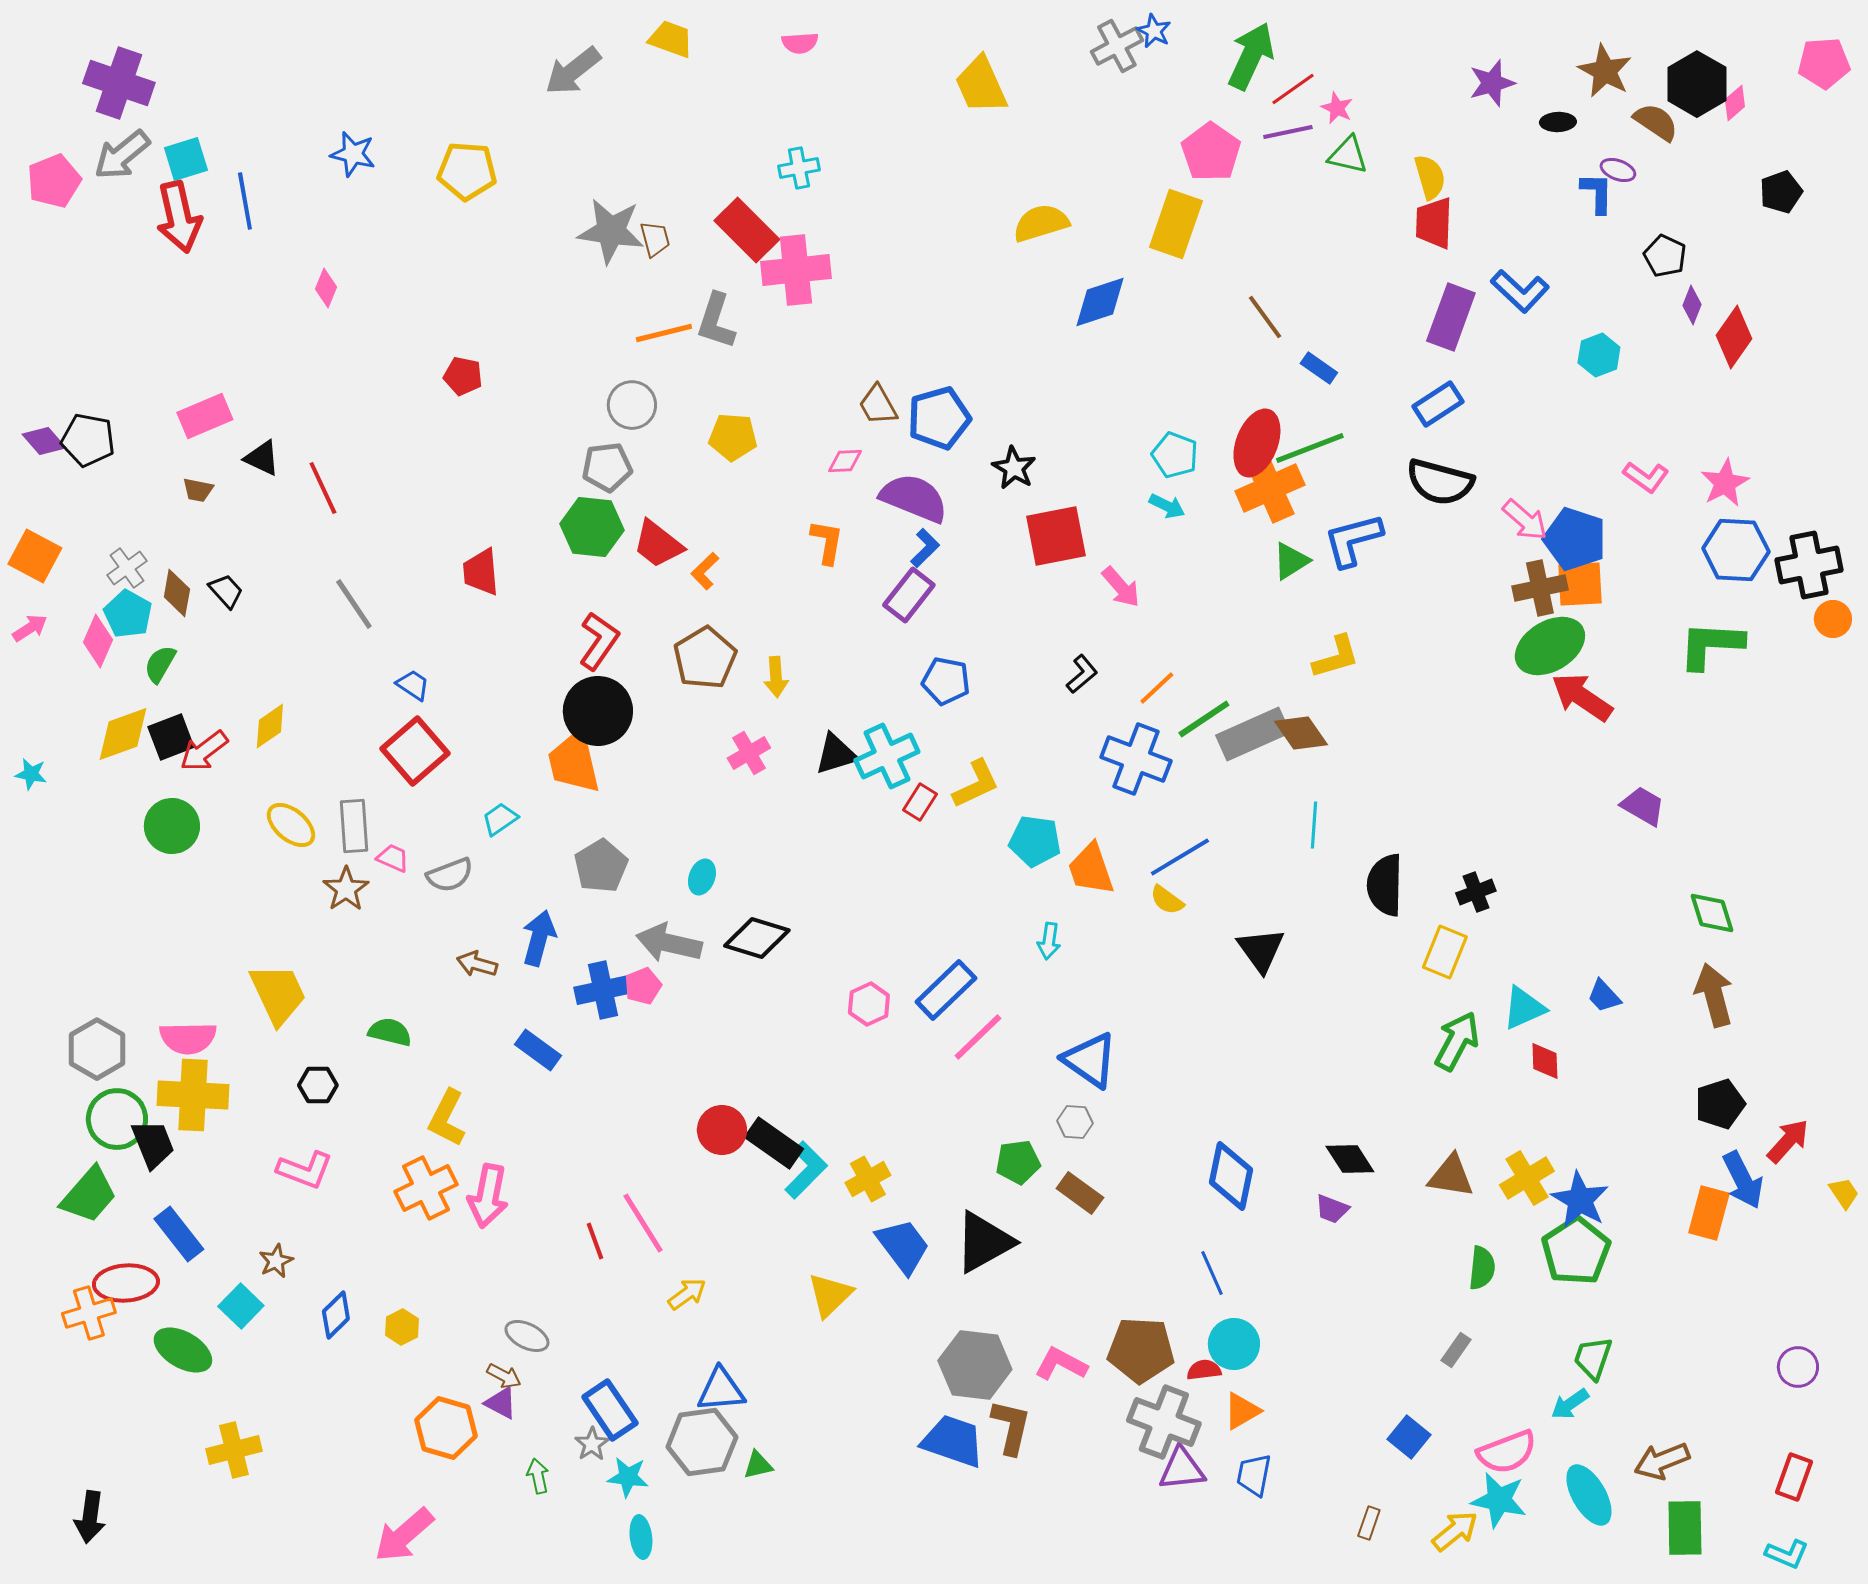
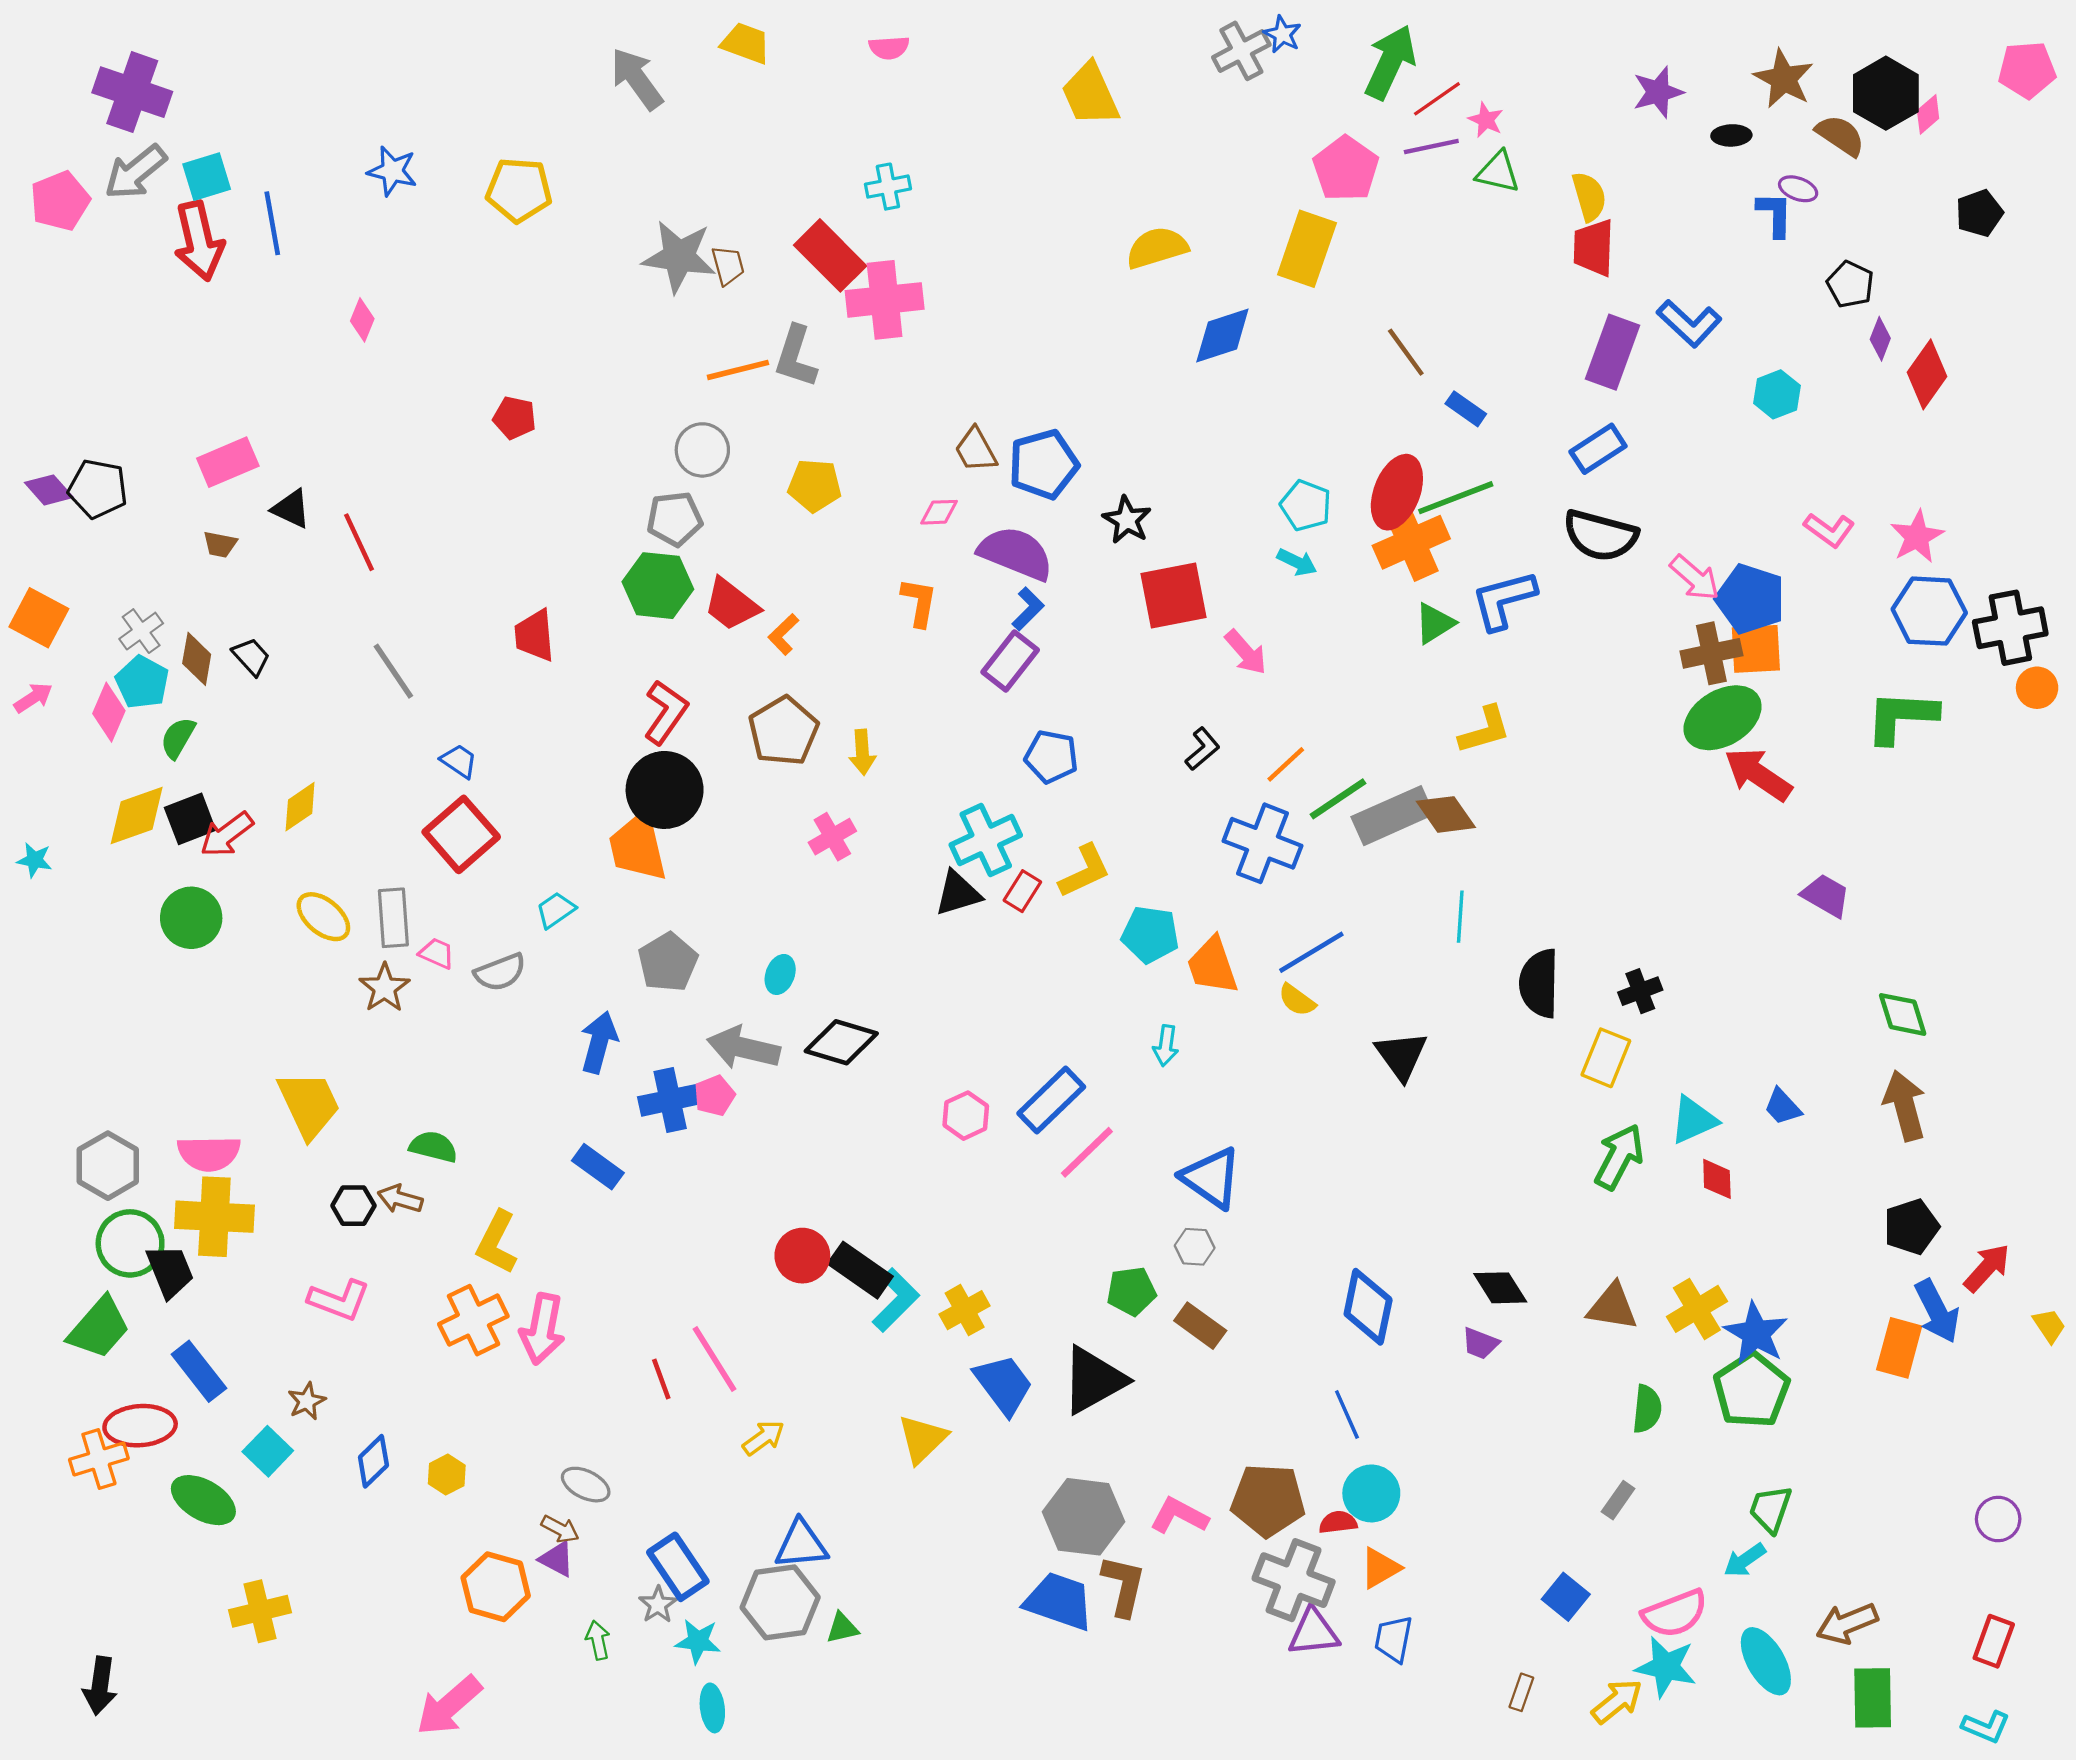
gray arrow: (573, 71) -> (637, 79), turned 92
black triangle: (836, 754) -> (958, 893), moved
brown arrow: (477, 964) -> (400, 1199), moved

